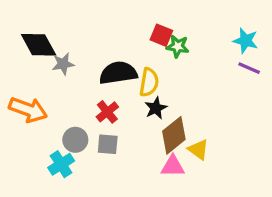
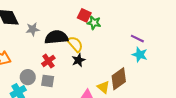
cyan star: (246, 41) -> (140, 55), moved
gray star: (63, 64) -> (33, 29), moved
yellow semicircle: (149, 82) -> (75, 44), turned -54
brown diamond: (174, 135) -> (119, 79), moved

